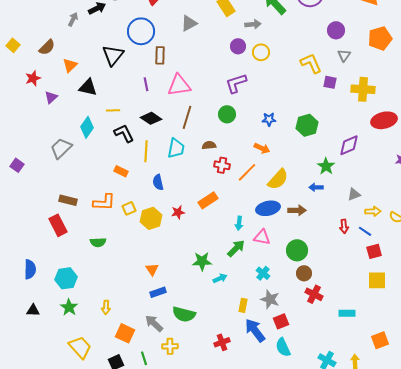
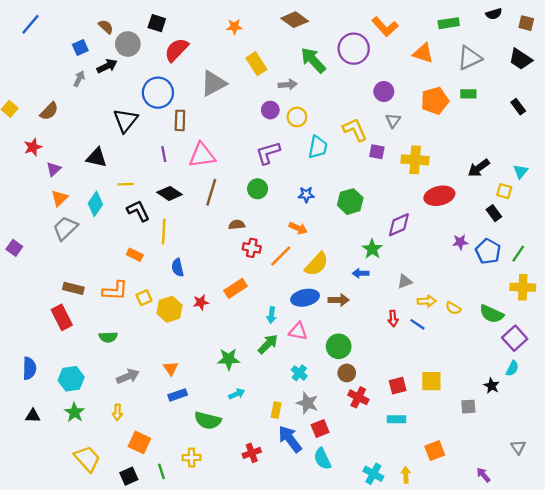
gray triangle: (189, 23) -> (214, 83), size x1.4
orange triangle: (70, 65) -> (59, 198), moved
cyan trapezoid: (176, 148) -> (318, 147), moved
red square: (374, 251) -> (398, 386), moved
cyan arrow: (220, 278) -> (237, 394), moved
gray arrow: (154, 323) -> (128, 376), moved, turned 114

